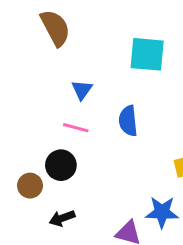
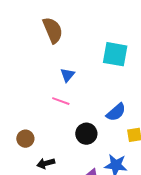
blue semicircle: (128, 121) -> (116, 112), moved, turned -130
black circle: (61, 165) -> (86, 134), moved

